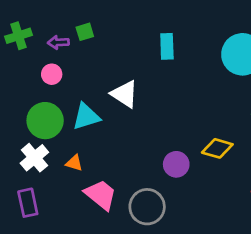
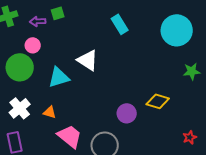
cyan rectangle: (167, 46) -> (120, 24), turned -30
green circle: (45, 121) -> (20, 67), moved

